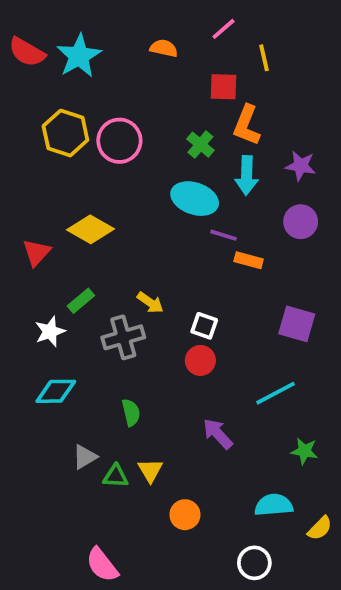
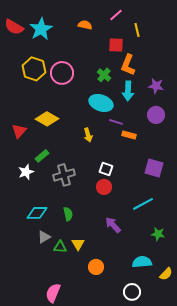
yellow arrow: (150, 303) -> (88, 135), moved, turned 40
cyan diamond: (56, 391) -> (37, 213), moved
pink semicircle: (102, 565) -> (53, 293), turned 60

